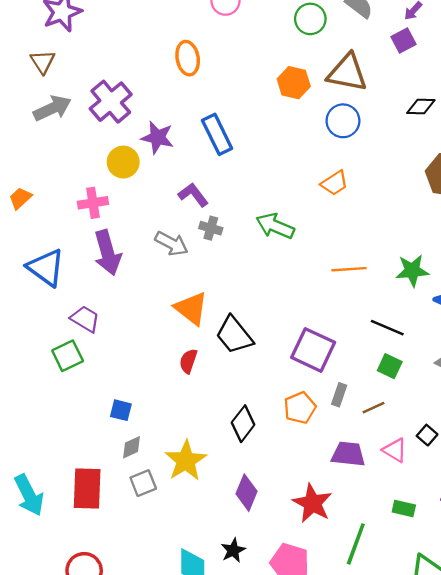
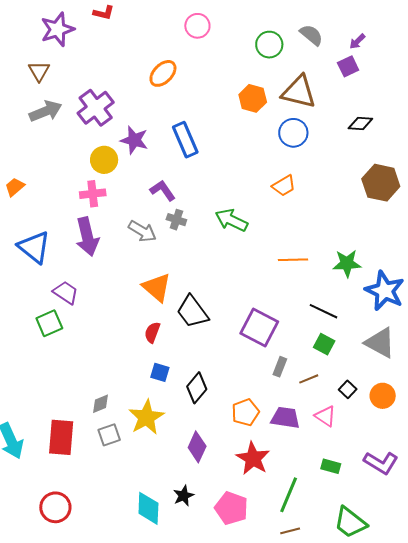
orange ellipse: (188, 58) -> (163, 73), turned 52
pink cross: (93, 203) -> (93, 194), moved
orange pentagon: (300, 408) -> (245, 412), moved
blue square: (121, 410) -> (160, 372), moved
black square: (427, 435) -> (348, 389), moved

